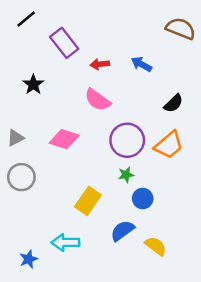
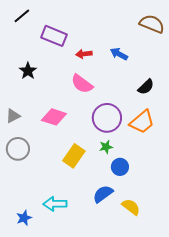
purple rectangle: (64, 43) -> (54, 36), turned -30
yellow rectangle: (88, 201) -> (74, 156), moved

